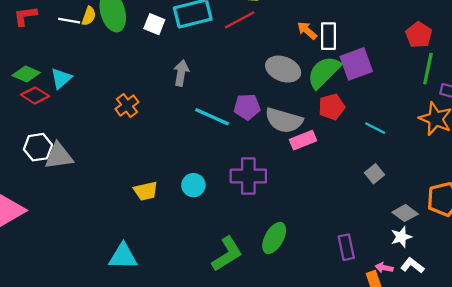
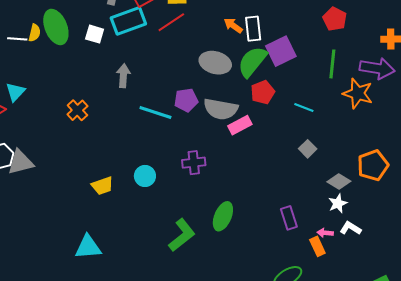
green line: (428, 69) -> (332, 64), moved
purple cross: (248, 176) -> (194, 163), size x0.7

